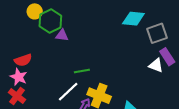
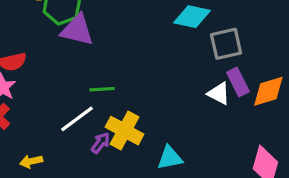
purple triangle: (62, 35) -> (77, 30), size x1.6

